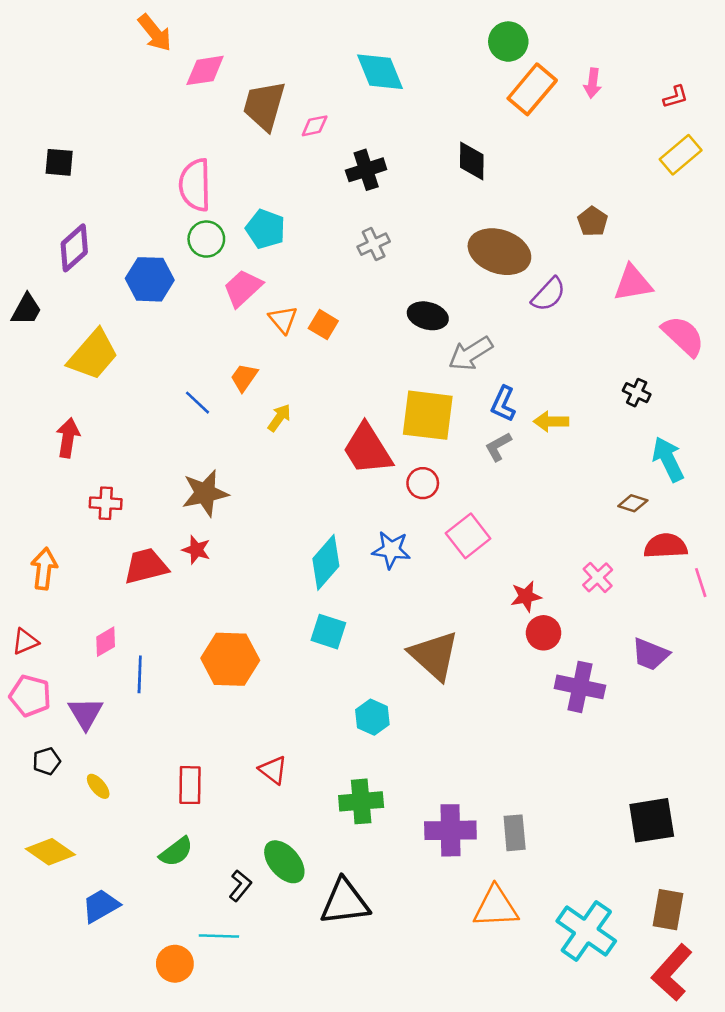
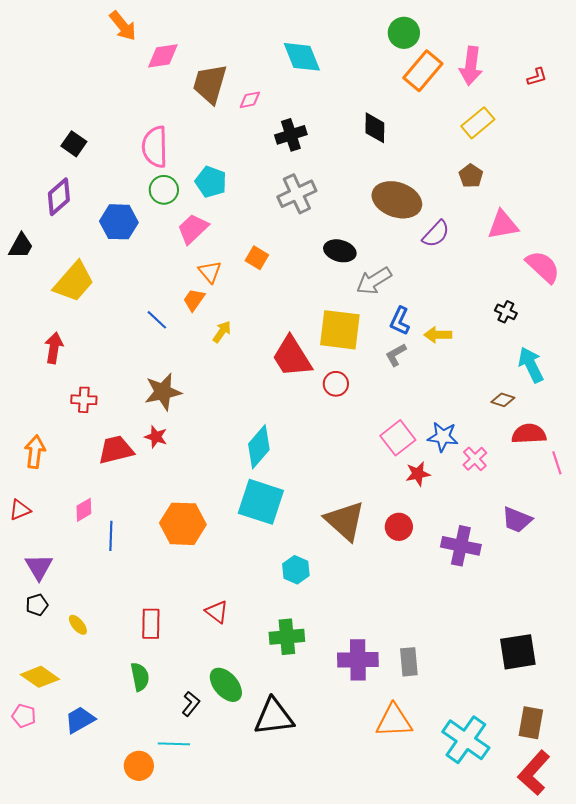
pink arrow: (593, 83) -> (471, 66), size x1.6
yellow rectangle: (681, 155) -> (478, 123), moved
black square: (59, 162) -> (74, 144), moved, turned 30
gray cross: (374, 244) -> (297, 194), size x1.5
orange triangle: (283, 320) -> (210, 272), moved
pink square: (468, 536) -> (398, 438), moved
blue star: (391, 550) -> (443, 437), moved
cyan square: (328, 632) -> (261, 502), size x1.6
red circle: (544, 633) -> (399, 527), moved
pink pentagon: (30, 696) -> (24, 716), moved, size x0.7
purple triangle: (86, 713) -> (39, 567), moved
green semicircle: (176, 852) -> (140, 677), turned -64

